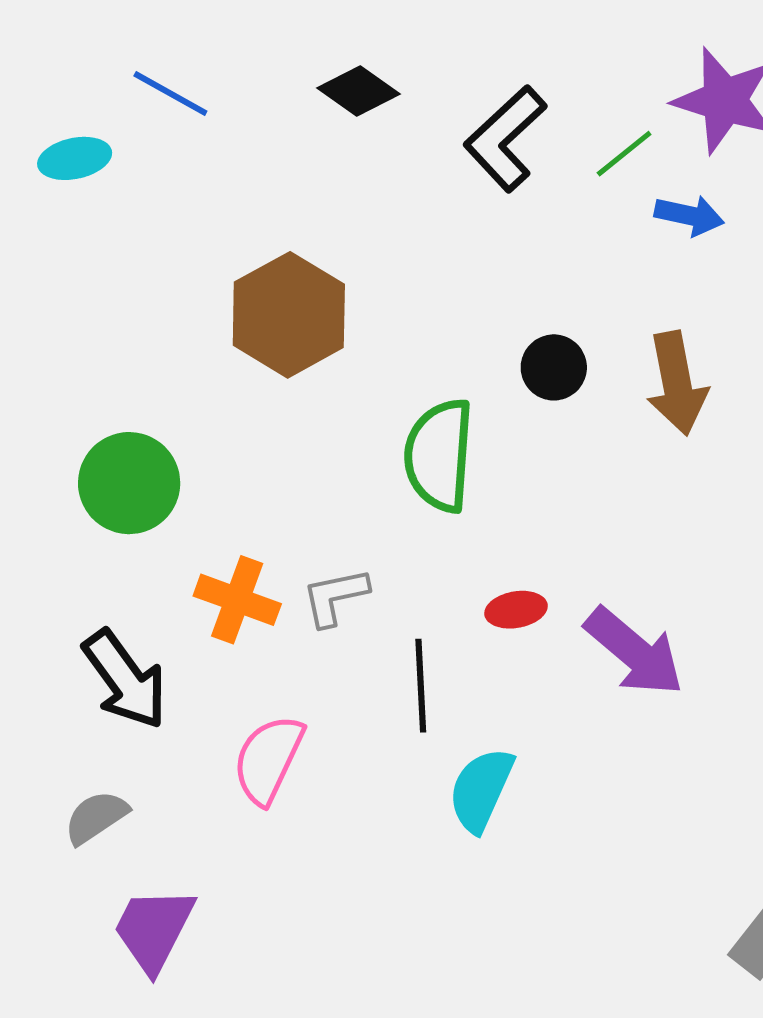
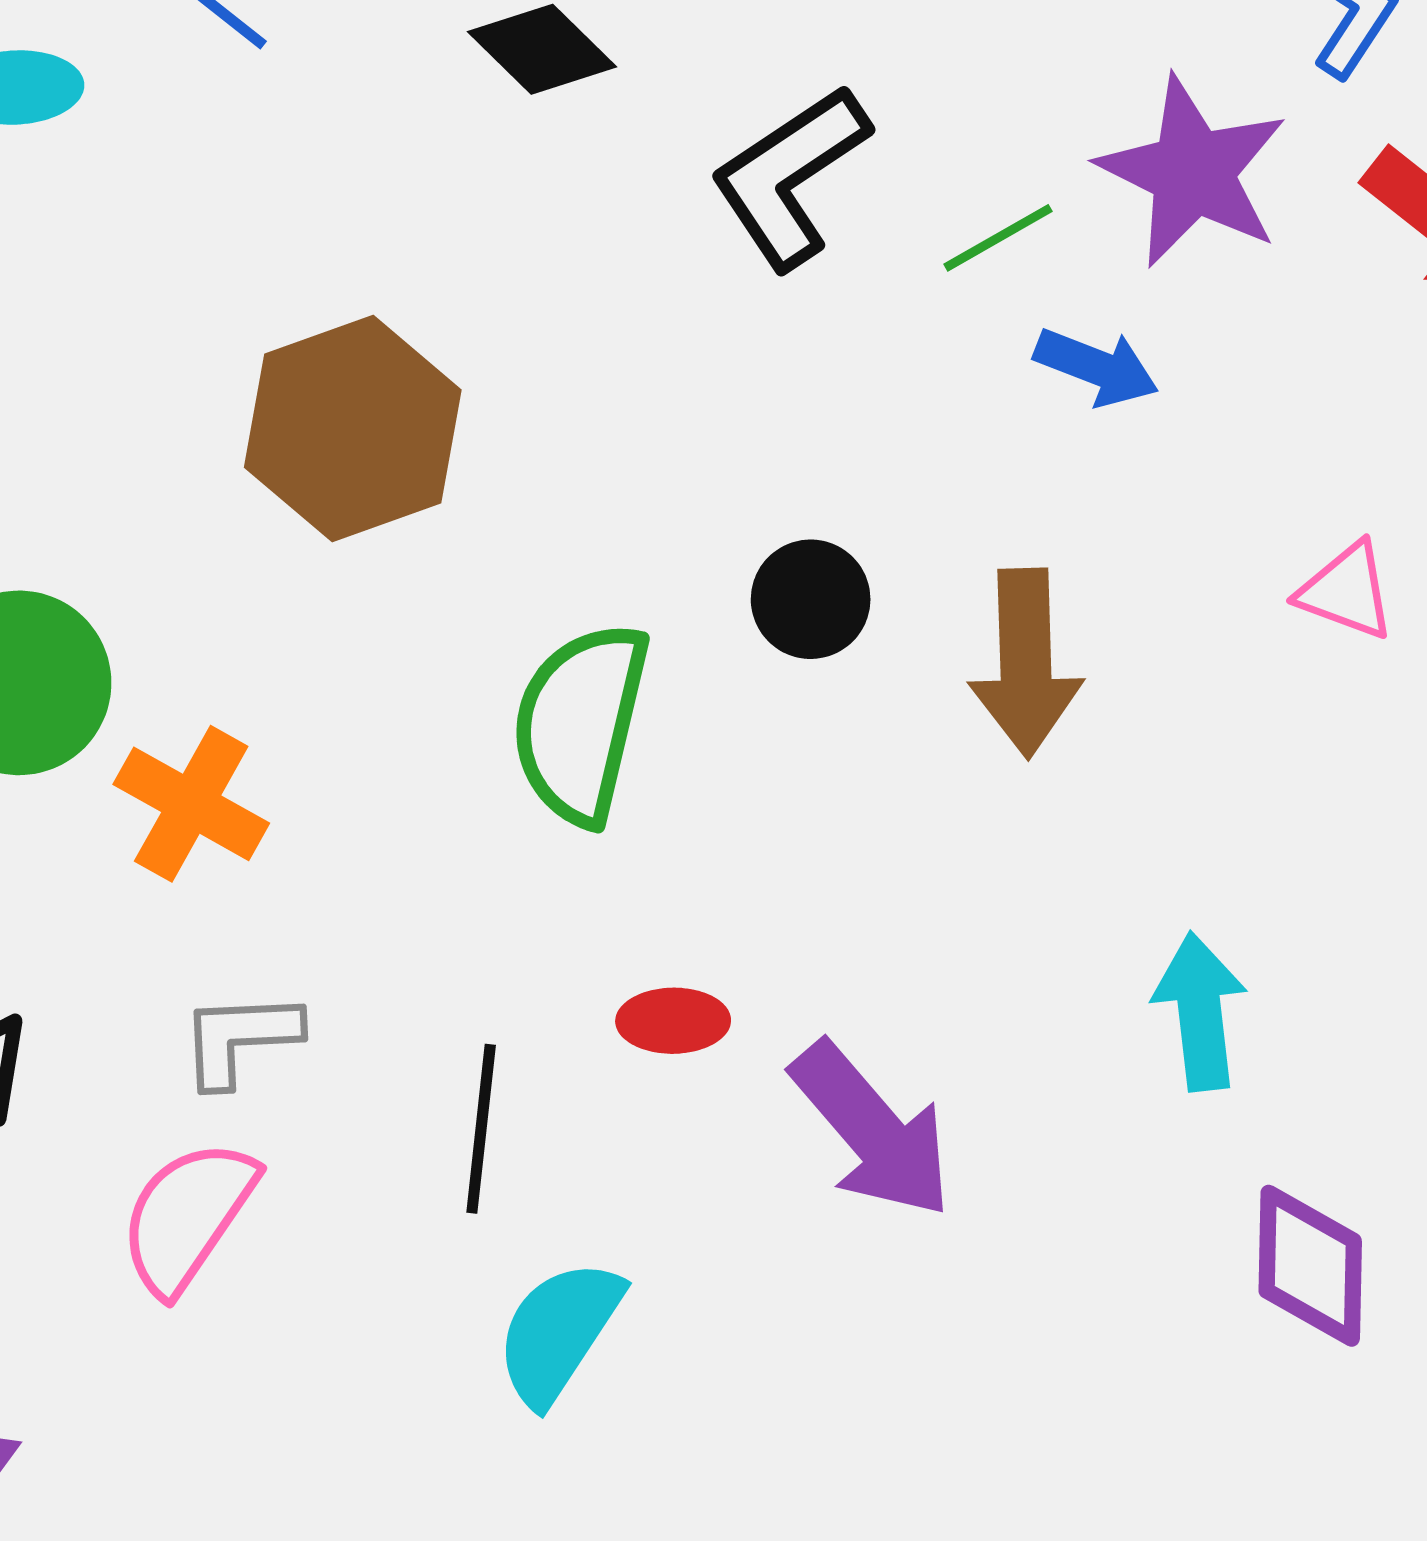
gray L-shape: (335, 597) -> (240, 1038), moved
orange cross: (237, 600) -> (191, 804), moved

